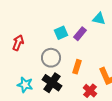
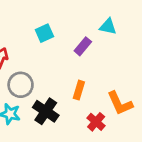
cyan square: (61, 33) -> (44, 33), moved
gray circle: (51, 58) -> (21, 85), moved

